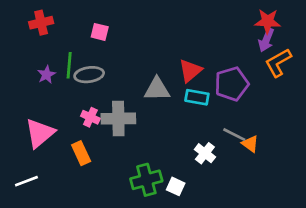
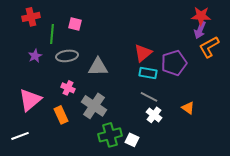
green line: (69, 65) -> (52, 34), moved
gray triangle: (157, 89) -> (98, 67), moved
gray cross: (118, 119) -> (94, 106), moved, turned 35
gray line: (234, 135) -> (149, 97), moved

